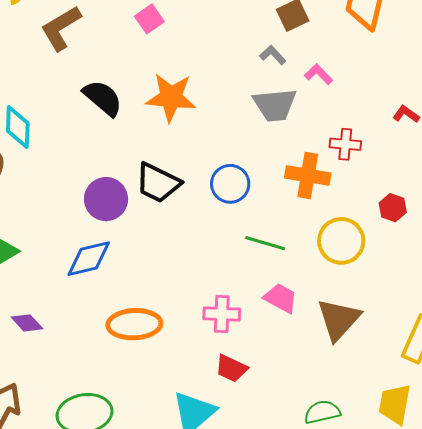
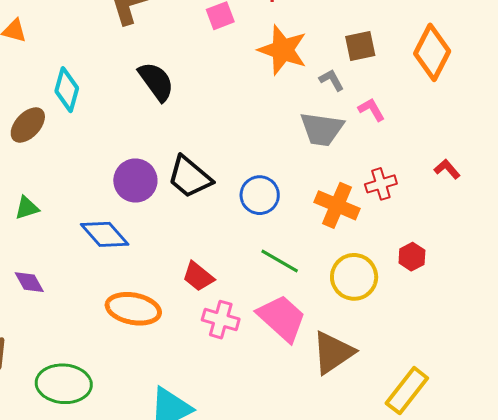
orange star: (171, 97) -> (283, 50), moved
red cross: (345, 144) -> (381, 184), turned -36
blue diamond: (89, 259) -> (105, 234), turned 48
pink trapezoid: (281, 298) -> (282, 318), size x1.5
red trapezoid: (231, 368) -> (198, 276), moved

